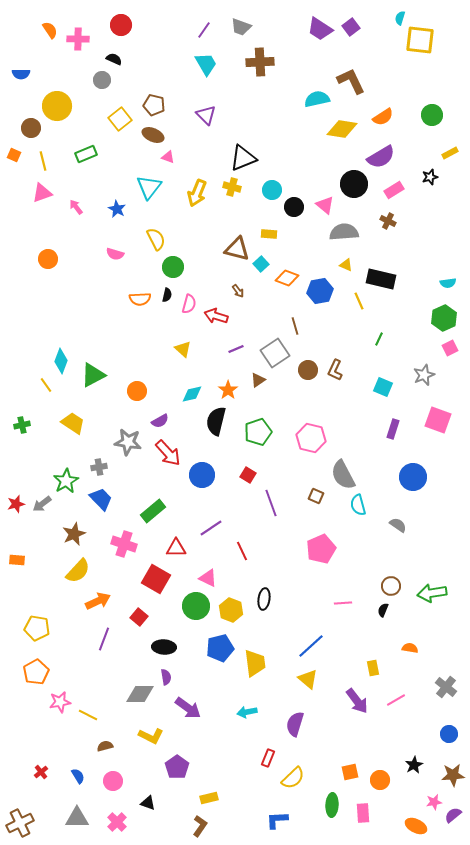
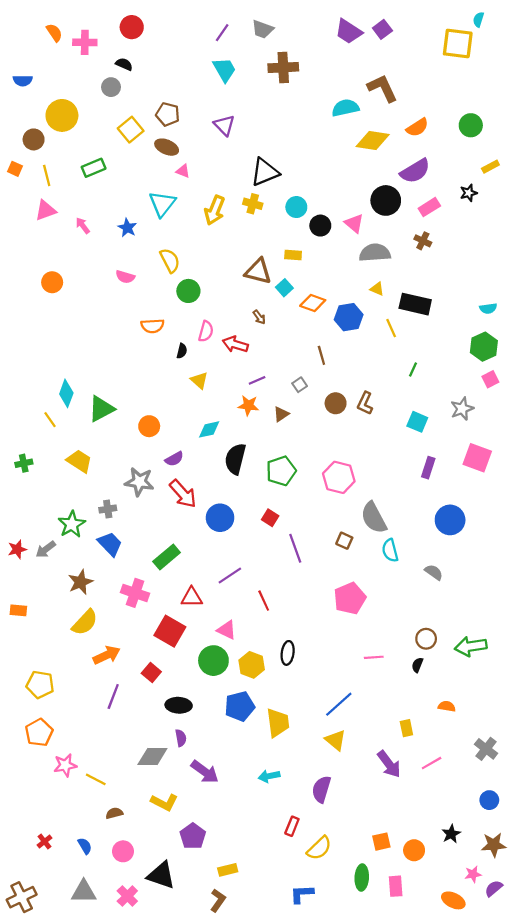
cyan semicircle: (400, 18) -> (478, 20), moved
black semicircle: (167, 295) -> (182, 351), moved
gray square: (275, 353) -> (300, 385), size x0.5
orange star: (228, 390) -> (248, 405), moved, turned -30
black triangle: (148, 803) -> (161, 875), size x1.8

